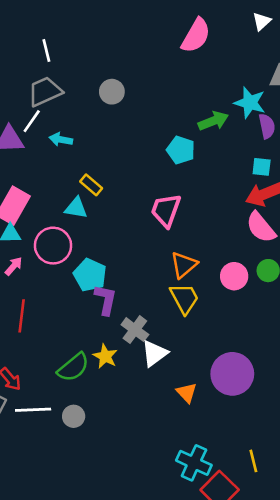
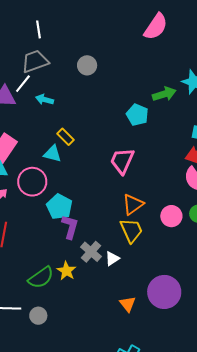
white triangle: (154, 353) -> (112, 259), moved, size x0.7

